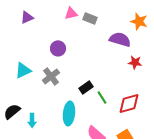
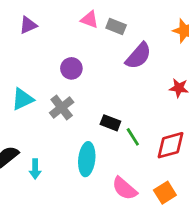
pink triangle: (71, 13) -> (90, 20), turned 32
purple semicircle: (120, 39) -> (138, 56), moved, turned 115
black rectangle: (86, 87) -> (110, 123), turned 56

